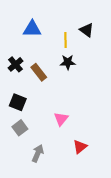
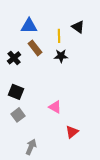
brown rectangle: (39, 72) -> (35, 48), moved
pink triangle: (61, 119) -> (55, 107), turned -40
gray arrow: (38, 153) -> (31, 147), moved

